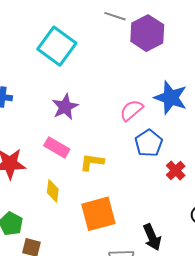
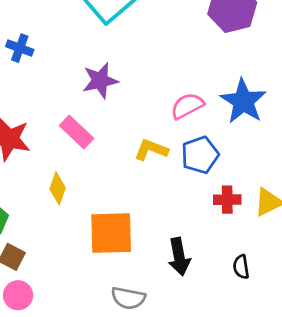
yellow L-shape: (92, 162) -> (151, 150), moved
red cross: (176, 170) -> (227, 200), turned 30
black arrow: (152, 237) -> (179, 257), moved

